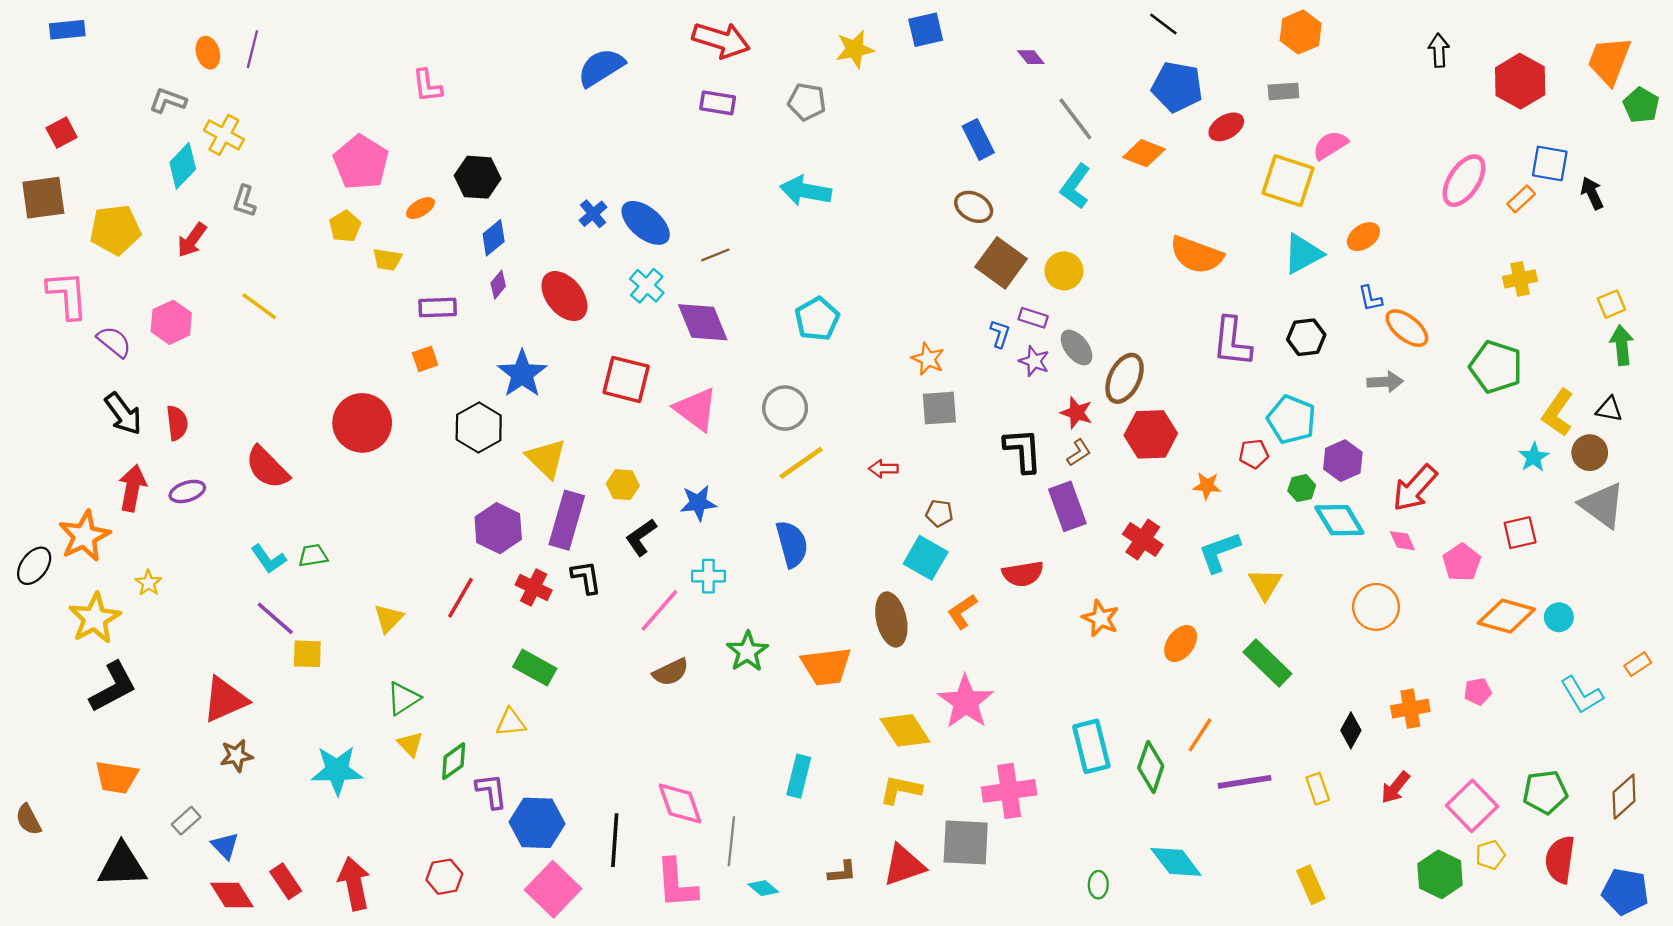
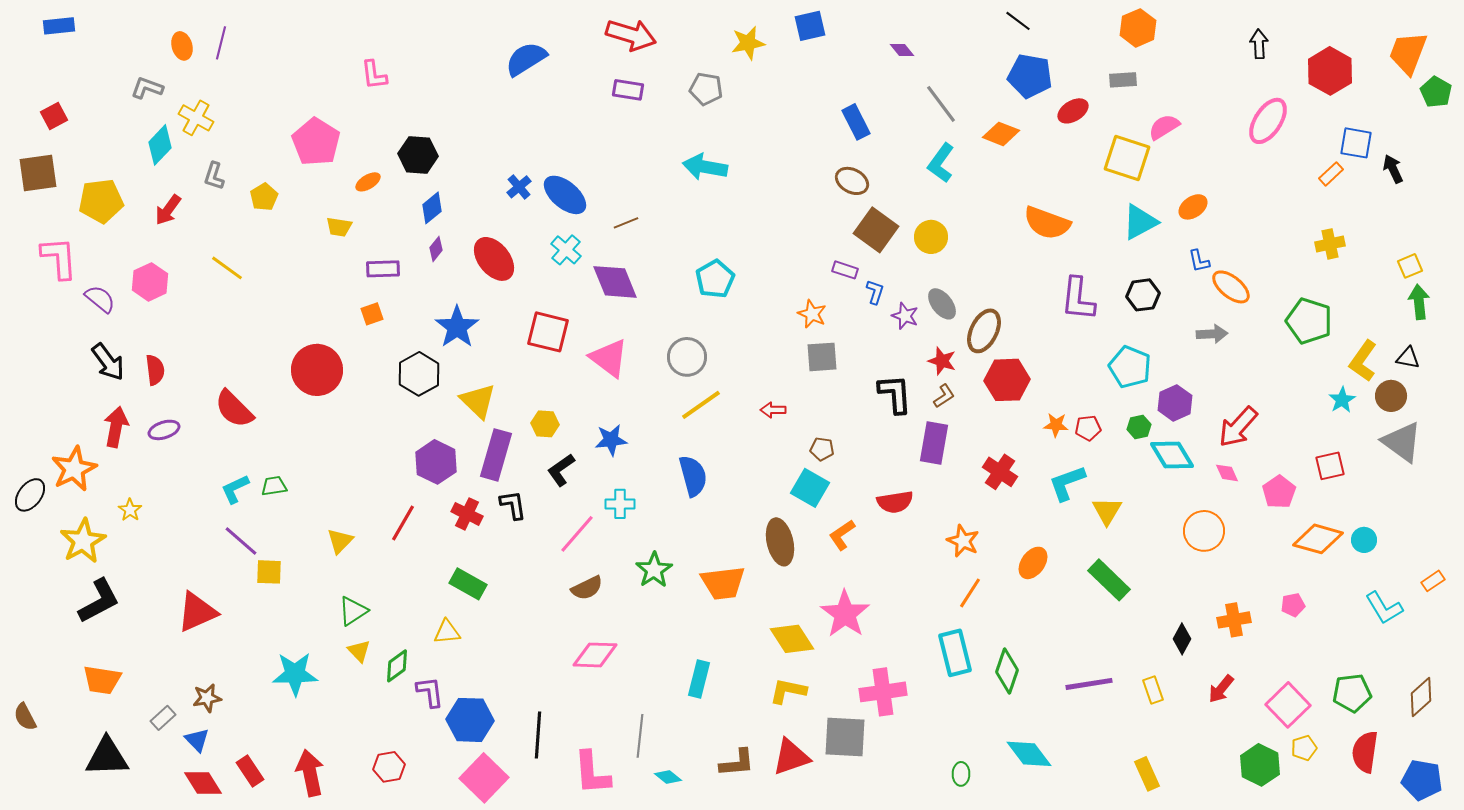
pink ellipse: (1464, 181) -> (1268, 121), moved
yellow pentagon: (345, 226) -> (264, 197), moved
purple rectangle: (1033, 318) -> (845, 270), moved
red pentagon: (1254, 454) -> (1088, 428), moved
purple rectangle: (1067, 506) -> (934, 443), turned 30
cyan L-shape: (268, 559) -> (235, 489), turned 100
orange line: (1200, 735) -> (970, 593), moved
brown star: (236, 756) -> (207, 698), moved
pink diamond: (680, 804) -> (595, 655), moved, turned -69
brown L-shape: (842, 872) -> (737, 763), size x1.4

